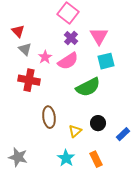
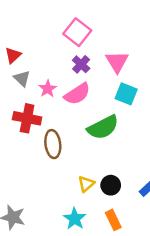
red triangle: (18, 31) -> (13, 55), turned 32
cyan square: (106, 61) -> (126, 94), turned 36
brown ellipse: (49, 117) -> (53, 144), moved
black circle: (98, 123) -> (111, 185), moved

